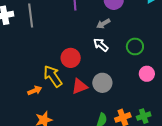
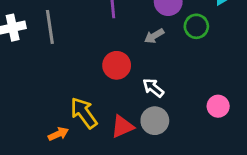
white arrow: (101, 45) -> (153, 88), moved
green circle: (135, 46) -> (196, 26), moved
red circle: (71, 58) -> (117, 65), moved

